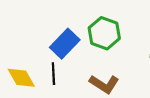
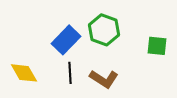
black line: (53, 74) -> (70, 73), moved

